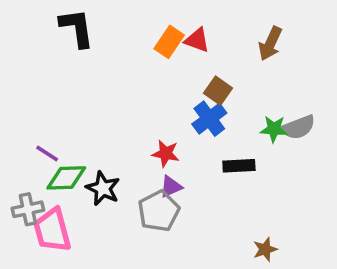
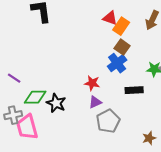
orange rectangle: (169, 42) -> (121, 26), moved
purple line: (47, 153) -> (14, 78), moved
gray pentagon: (159, 211) -> (108, 121), moved

